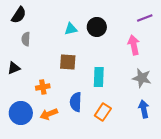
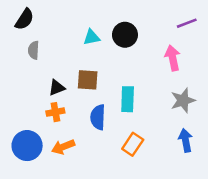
black triangle: (14, 68) -> (57, 88), moved
gray star: (142, 78) -> (183, 100), turned -30
blue semicircle: (76, 102) -> (98, 117), moved

